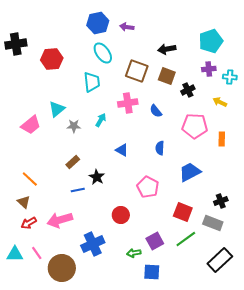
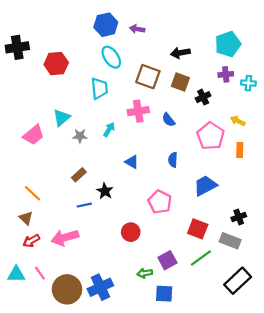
yellow arrow: (220, 102) -> (238, 121), moved
pink pentagon: (195, 126) -> (211, 136), turned 30
blue cross: (93, 244) -> (100, 287), moved

